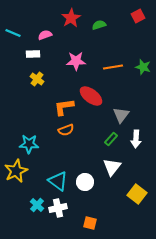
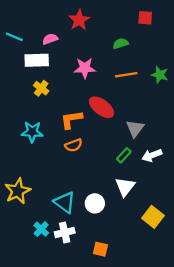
red square: (138, 16) -> (145, 18), moved, turned 32
green semicircle: (99, 25) -> (121, 43), moved
white rectangle: (33, 54) -> (37, 60), size x1.5
white arrow: (136, 139) -> (152, 155), turned 66
cyan star: (29, 144) -> (32, 132), moved

